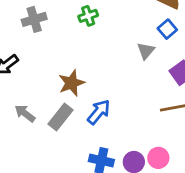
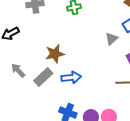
blue arrow: (99, 112) -> (71, 77), turned 36

